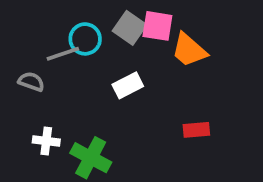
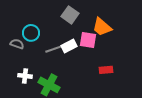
pink square: (157, 26) -> (88, 40), moved
cyan circle: (85, 39) -> (31, 33), moved
gray line: (63, 54) -> (54, 49), moved

